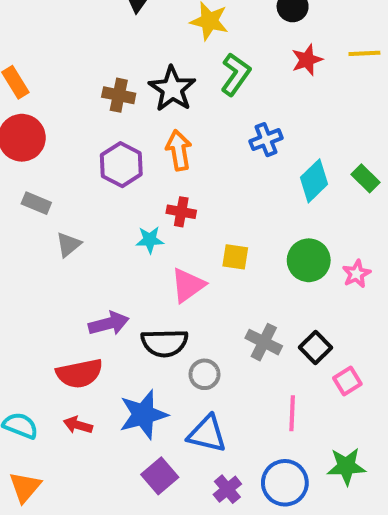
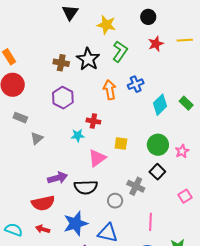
orange arrow: (179, 150) -> (110, 90), moved
black square: (315, 348) -> (157, 172), moved
gray circle: (205, 374) -> (115, 201), moved
pink square: (347, 381) -> (185, 196), moved

